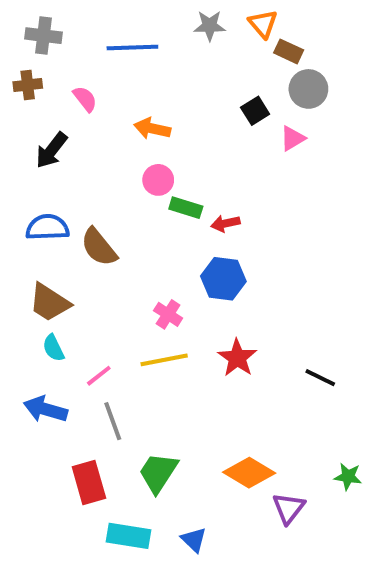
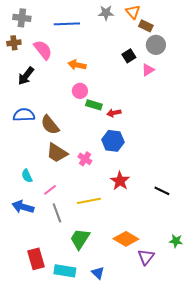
pink semicircle: (85, 99) -> (43, 50), size x1.5
brown trapezoid: (49, 303) -> (57, 153), moved
yellow line: (164, 360) -> (89, 201), moved
red rectangle: (89, 482) -> (36, 259), moved

